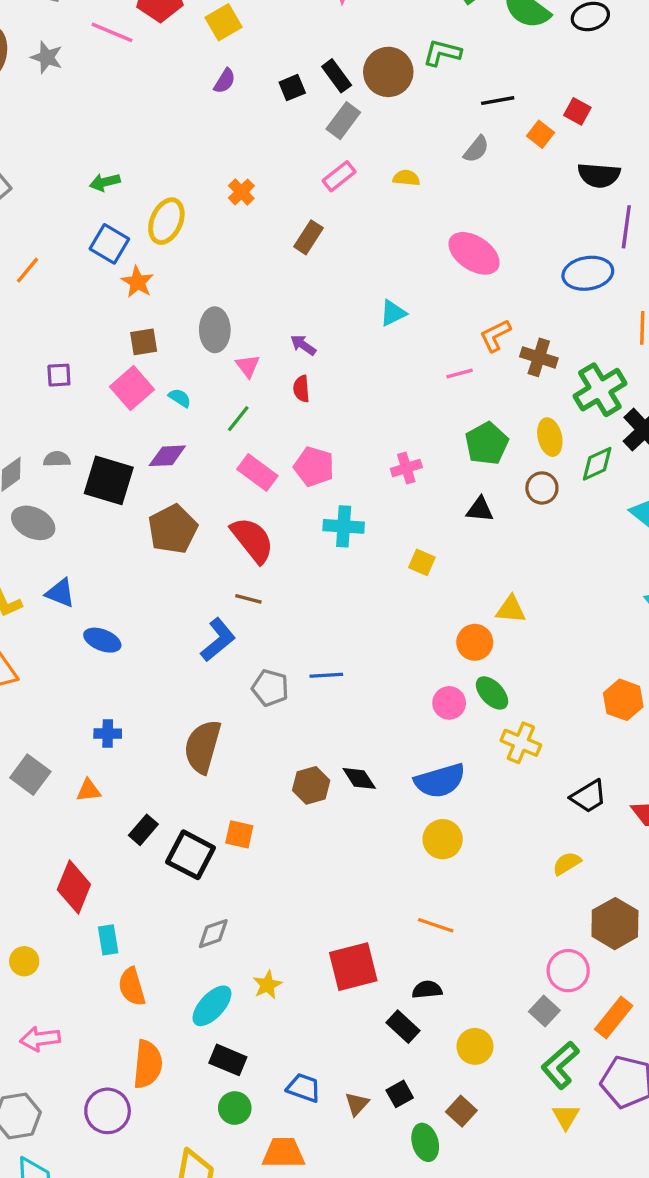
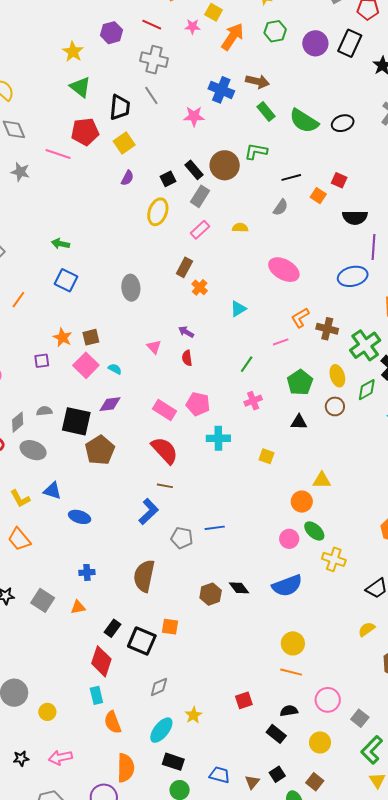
green arrow: (105, 182) -> (60, 244), turned 30
orange cross: (241, 192) -> (200, 287), moved
yellow ellipse: (166, 221) -> (158, 212), moved
orange star: (137, 282) -> (63, 337), moved
gray ellipse: (215, 330) -> (131, 288), moved
green line: (238, 419) -> (247, 364), moved
brown pentagon: (173, 529) -> (100, 450), moved
yellow circle: (443, 839) -> (293, 643), moved
red diamond: (74, 887) -> (101, 661), moved
red square: (353, 967) -> (244, 700), size x0.6
pink circle: (568, 971) -> (328, 700), moved

